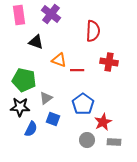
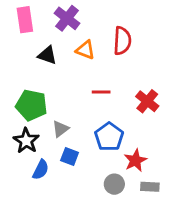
orange triangle: (59, 60) -> (85, 50), moved
red cross: (109, 62) -> (147, 101), moved, turned 30
black star: (20, 107) -> (26, 141), turned 30

